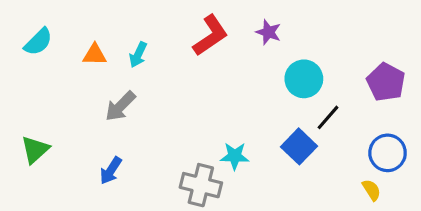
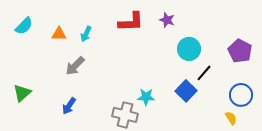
red L-shape: (210, 35) -> (131, 22), turned 32

